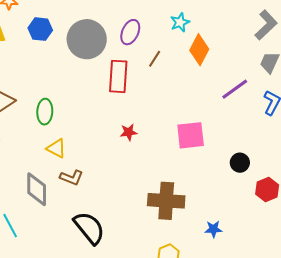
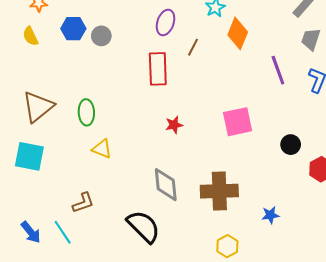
gray circle: (87, 39) -> (101, 36), moved, size x0.5
purple line: (235, 89) -> (278, 70), turned -68
brown L-shape: (71, 178) -> (83, 203), moved, turned -35
gray diamond: (37, 189) -> (166, 185), moved

